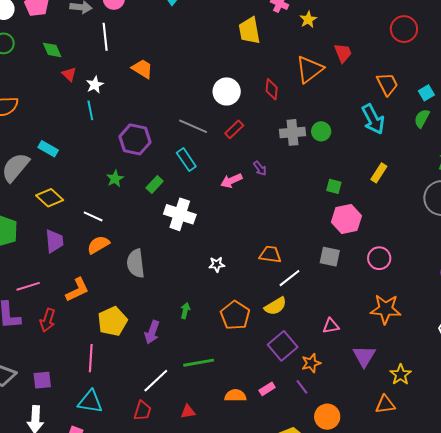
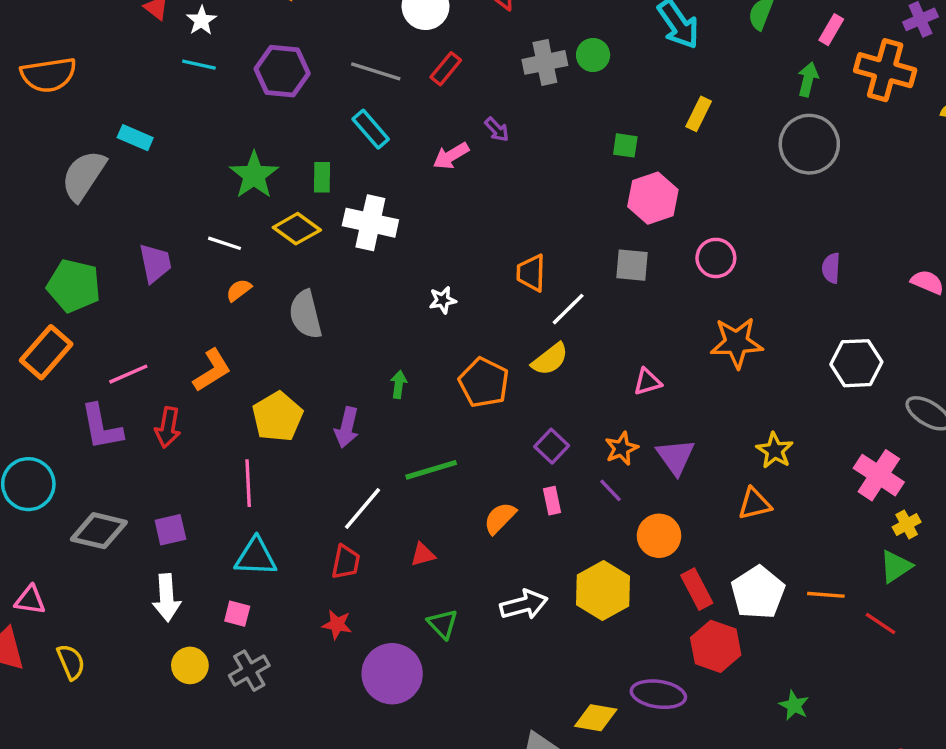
cyan line: (90, 110) -> (199, 65), turned -60
purple hexagon: (135, 139) -> (282, 71), moved
green star: (115, 179) -> (254, 175), size x1.6
green rectangle: (155, 184) -> (322, 177), turned -36
yellow diamond: (50, 198) -> (297, 229), moved
purple trapezoid: (54, 241) -> (155, 263), moved
orange semicircle: (98, 245) -> (239, 290), size x0.7
orange trapezoid: (270, 254) -> (531, 273), turned -90
purple square: (283, 346) -> (552, 446), moved, size x0.7
purple triangle: (364, 356) -> (675, 457), moved
pink rectangle: (267, 389) -> (552, 501), turned -63
orange semicircle: (235, 396) -> (500, 518), turned -40

